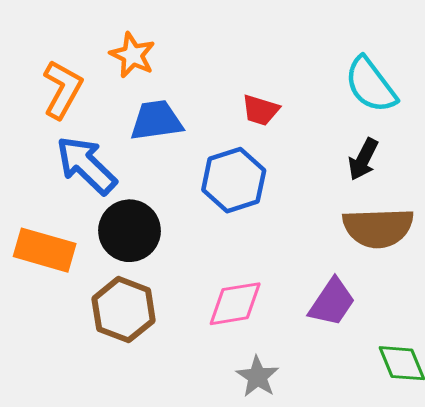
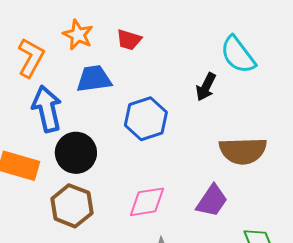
red trapezoid: (260, 110) -> (129, 40), moved
black arrow: (363, 159) -> (206, 87), moved
blue arrow: (86, 165) -> (47, 109), turned 33

